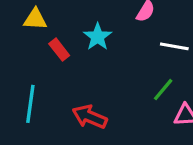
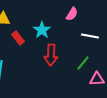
red arrow: (90, 117) -> (51, 55), moved, turned -110

